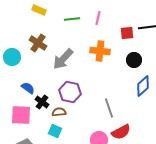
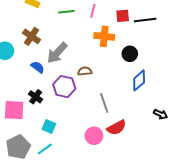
red square: (127, 33) -> (123, 16), moved
orange cross: (100, 51) -> (104, 36), moved
blue semicircle: (28, 88) -> (38, 67), moved
brown semicircle: (59, 112) -> (85, 71), moved

